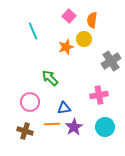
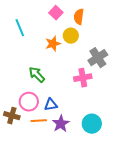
pink cross: (99, 95) -> (83, 78), moved
pink circle: (30, 102) -> (29, 102), moved
brown cross: (25, 131) -> (12, 116), moved

